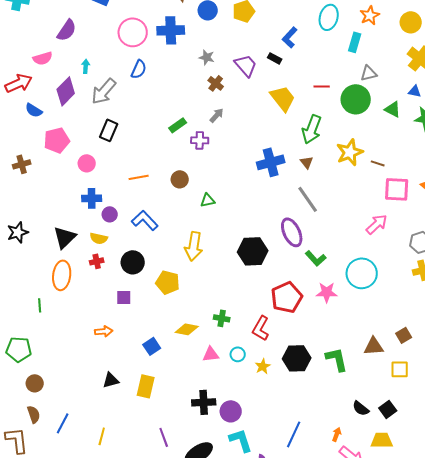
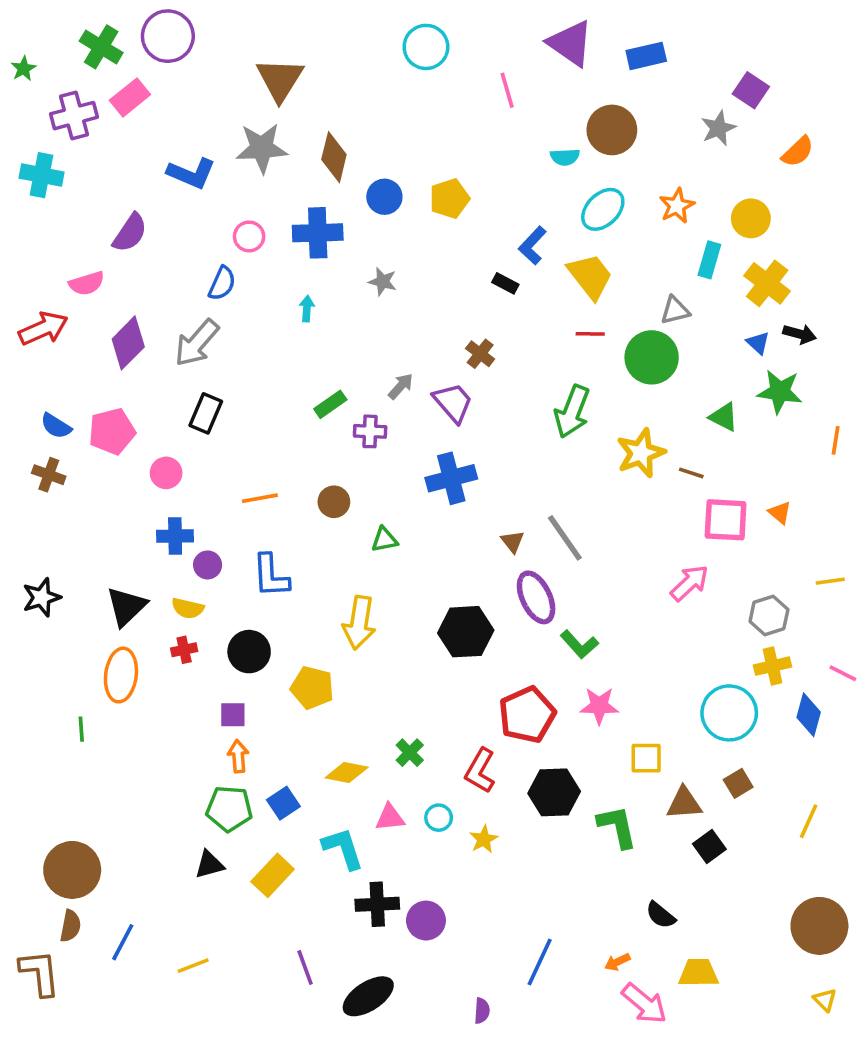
cyan ellipse: (329, 17) -> (603, 209), turned 30
pink circle: (133, 32) -> (249, 236), size x0.6
cyan rectangle: (355, 42) -> (709, 260), moved
purple trapezoid: (246, 65) -> (453, 402), moved
cyan arrow: (86, 66) -> (307, 309), moved
blue semicircle: (139, 69) -> (222, 283), moved
brown cross: (216, 83) -> (480, 354), moved
blue triangle: (415, 91) -> (758, 343), turned 32
yellow trapezoid: (283, 98) -> (590, 276), moved
green triangle: (393, 109) -> (724, 417), moved
blue semicircle: (34, 110) -> (56, 426), moved
blue cross: (271, 162) -> (451, 478), moved
brown triangle: (307, 162) -> (513, 541), moved
brown cross: (22, 164) -> (49, 475), turned 36
blue L-shape: (145, 220) -> (271, 576), turned -140
cyan circle: (362, 273) -> (729, 713), moved
green cross: (222, 318) -> (410, 753), turned 35
orange arrow: (104, 331) -> (238, 756), moved, turned -90
green pentagon: (19, 349) -> (229, 809), moved
black hexagon: (297, 358) -> (554, 792), moved
yellow square: (400, 369) -> (646, 758), moved
brown circle: (35, 383) -> (72, 870), size x1.8
yellow rectangle: (146, 386) -> (273, 875), turned 30
black square: (388, 409) -> (709, 847), moved
brown semicircle: (34, 414) -> (70, 926), turned 30
orange arrow: (337, 434) -> (617, 962), turned -136
yellow line: (102, 436) -> (193, 966), turned 54
cyan L-shape: (241, 440) -> (343, 848), moved

